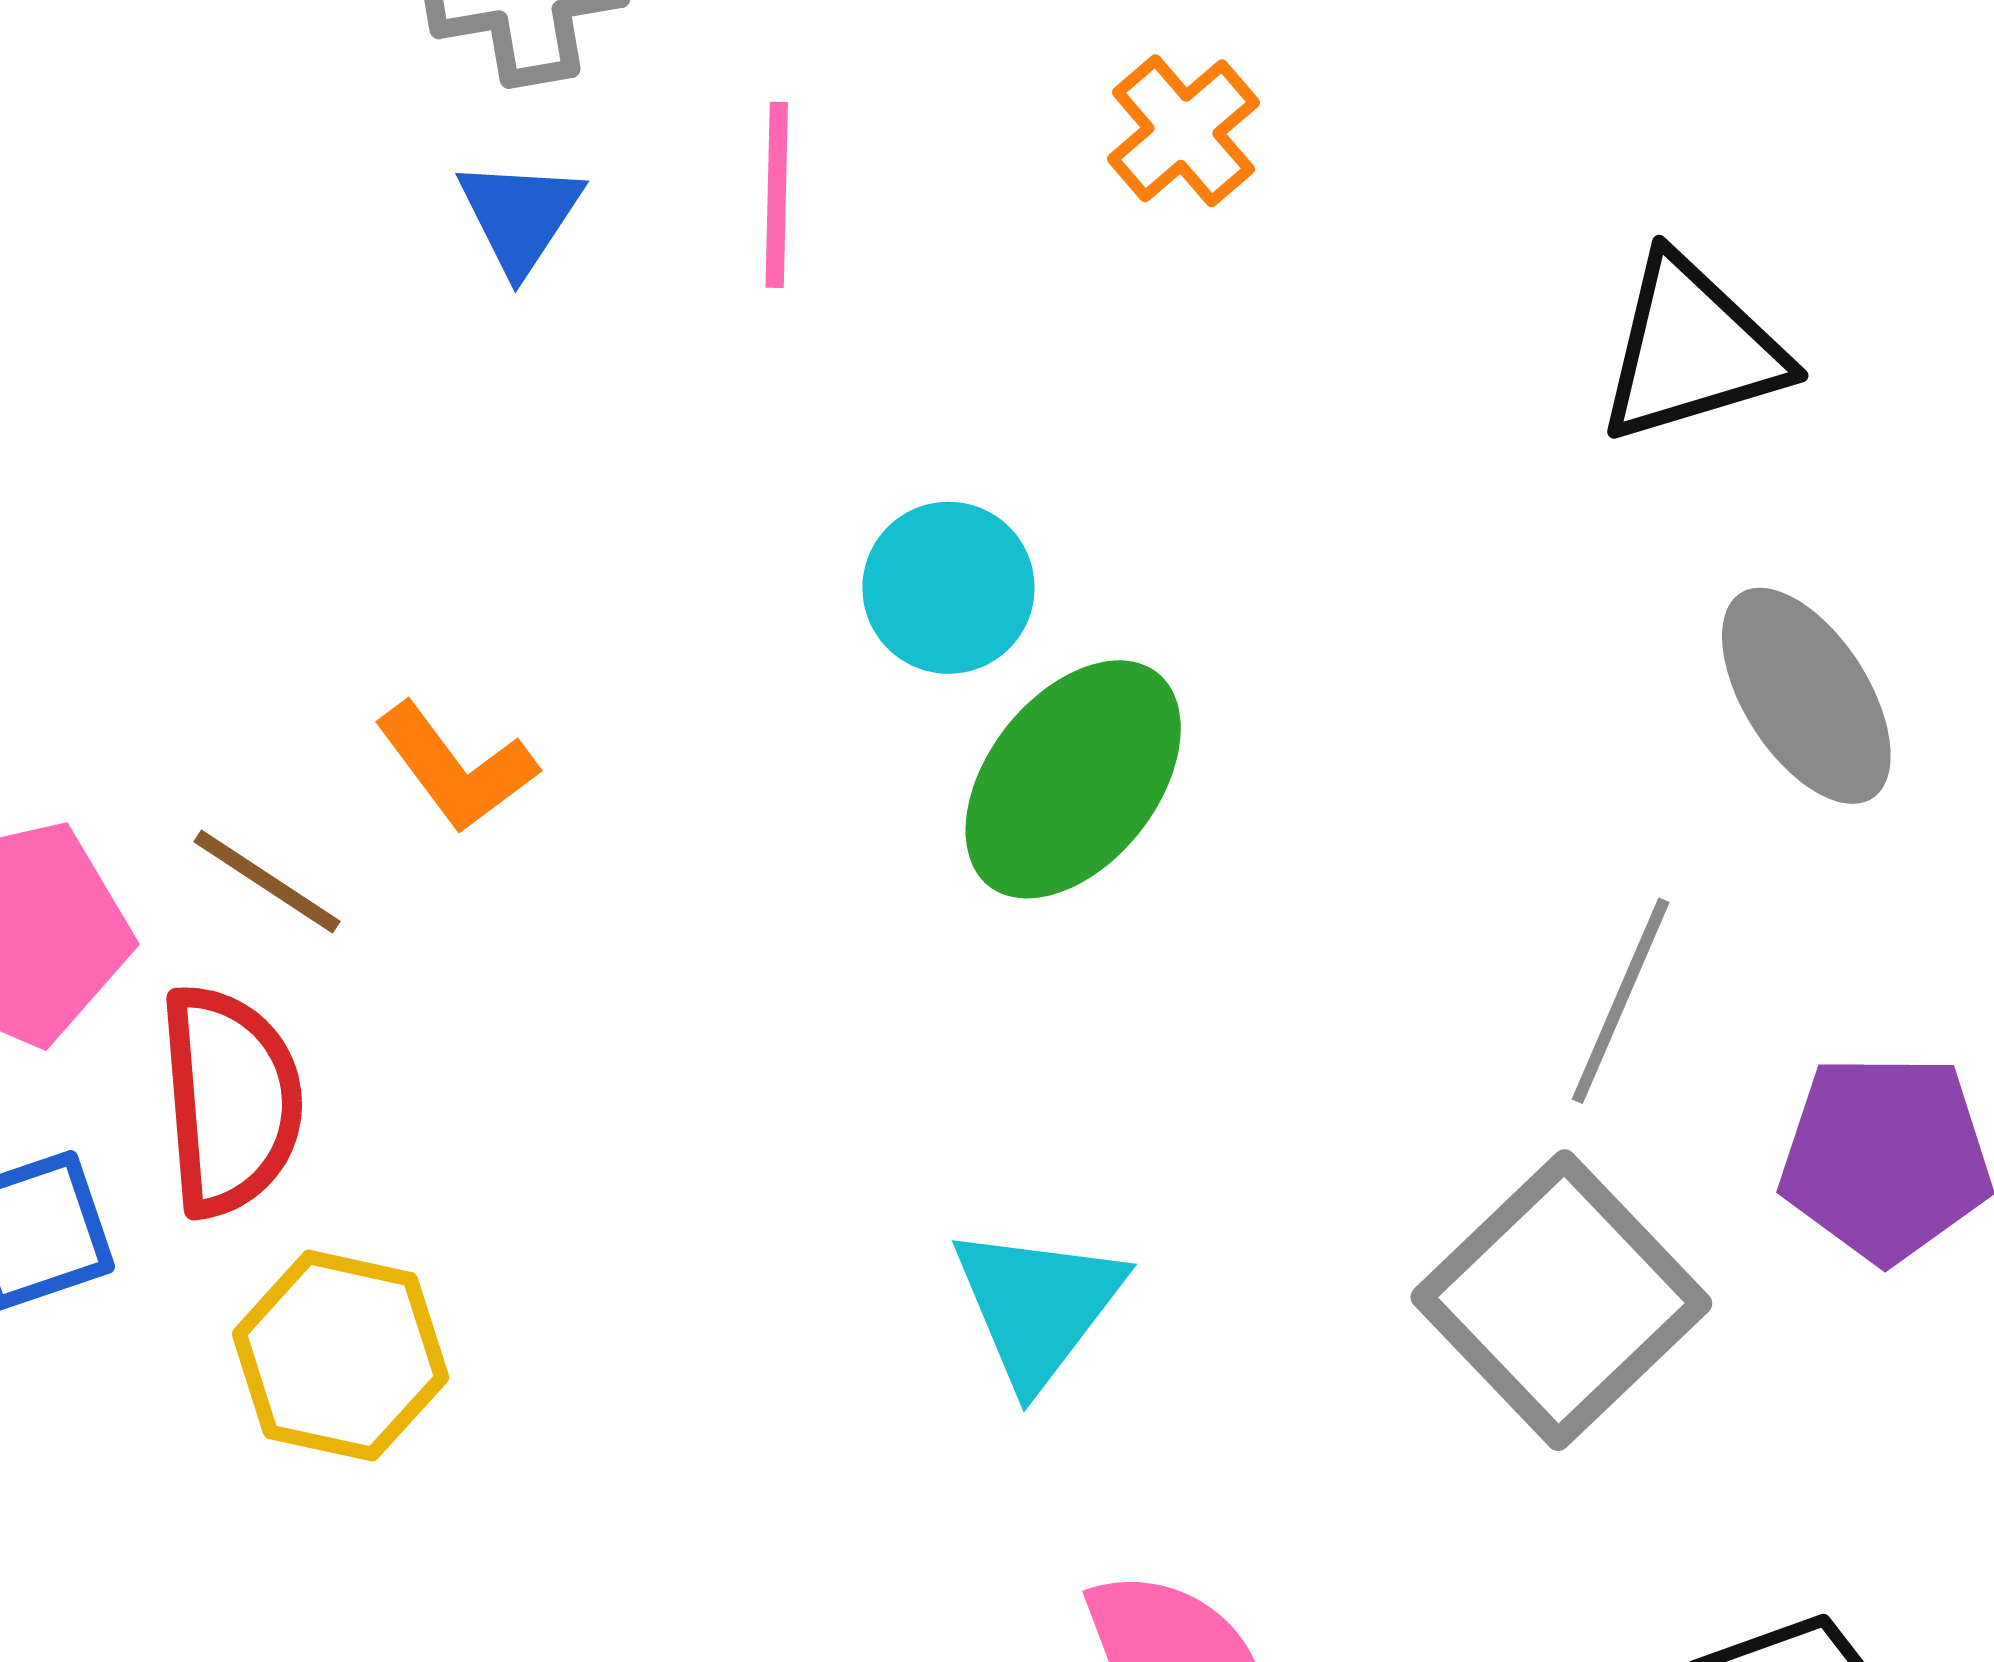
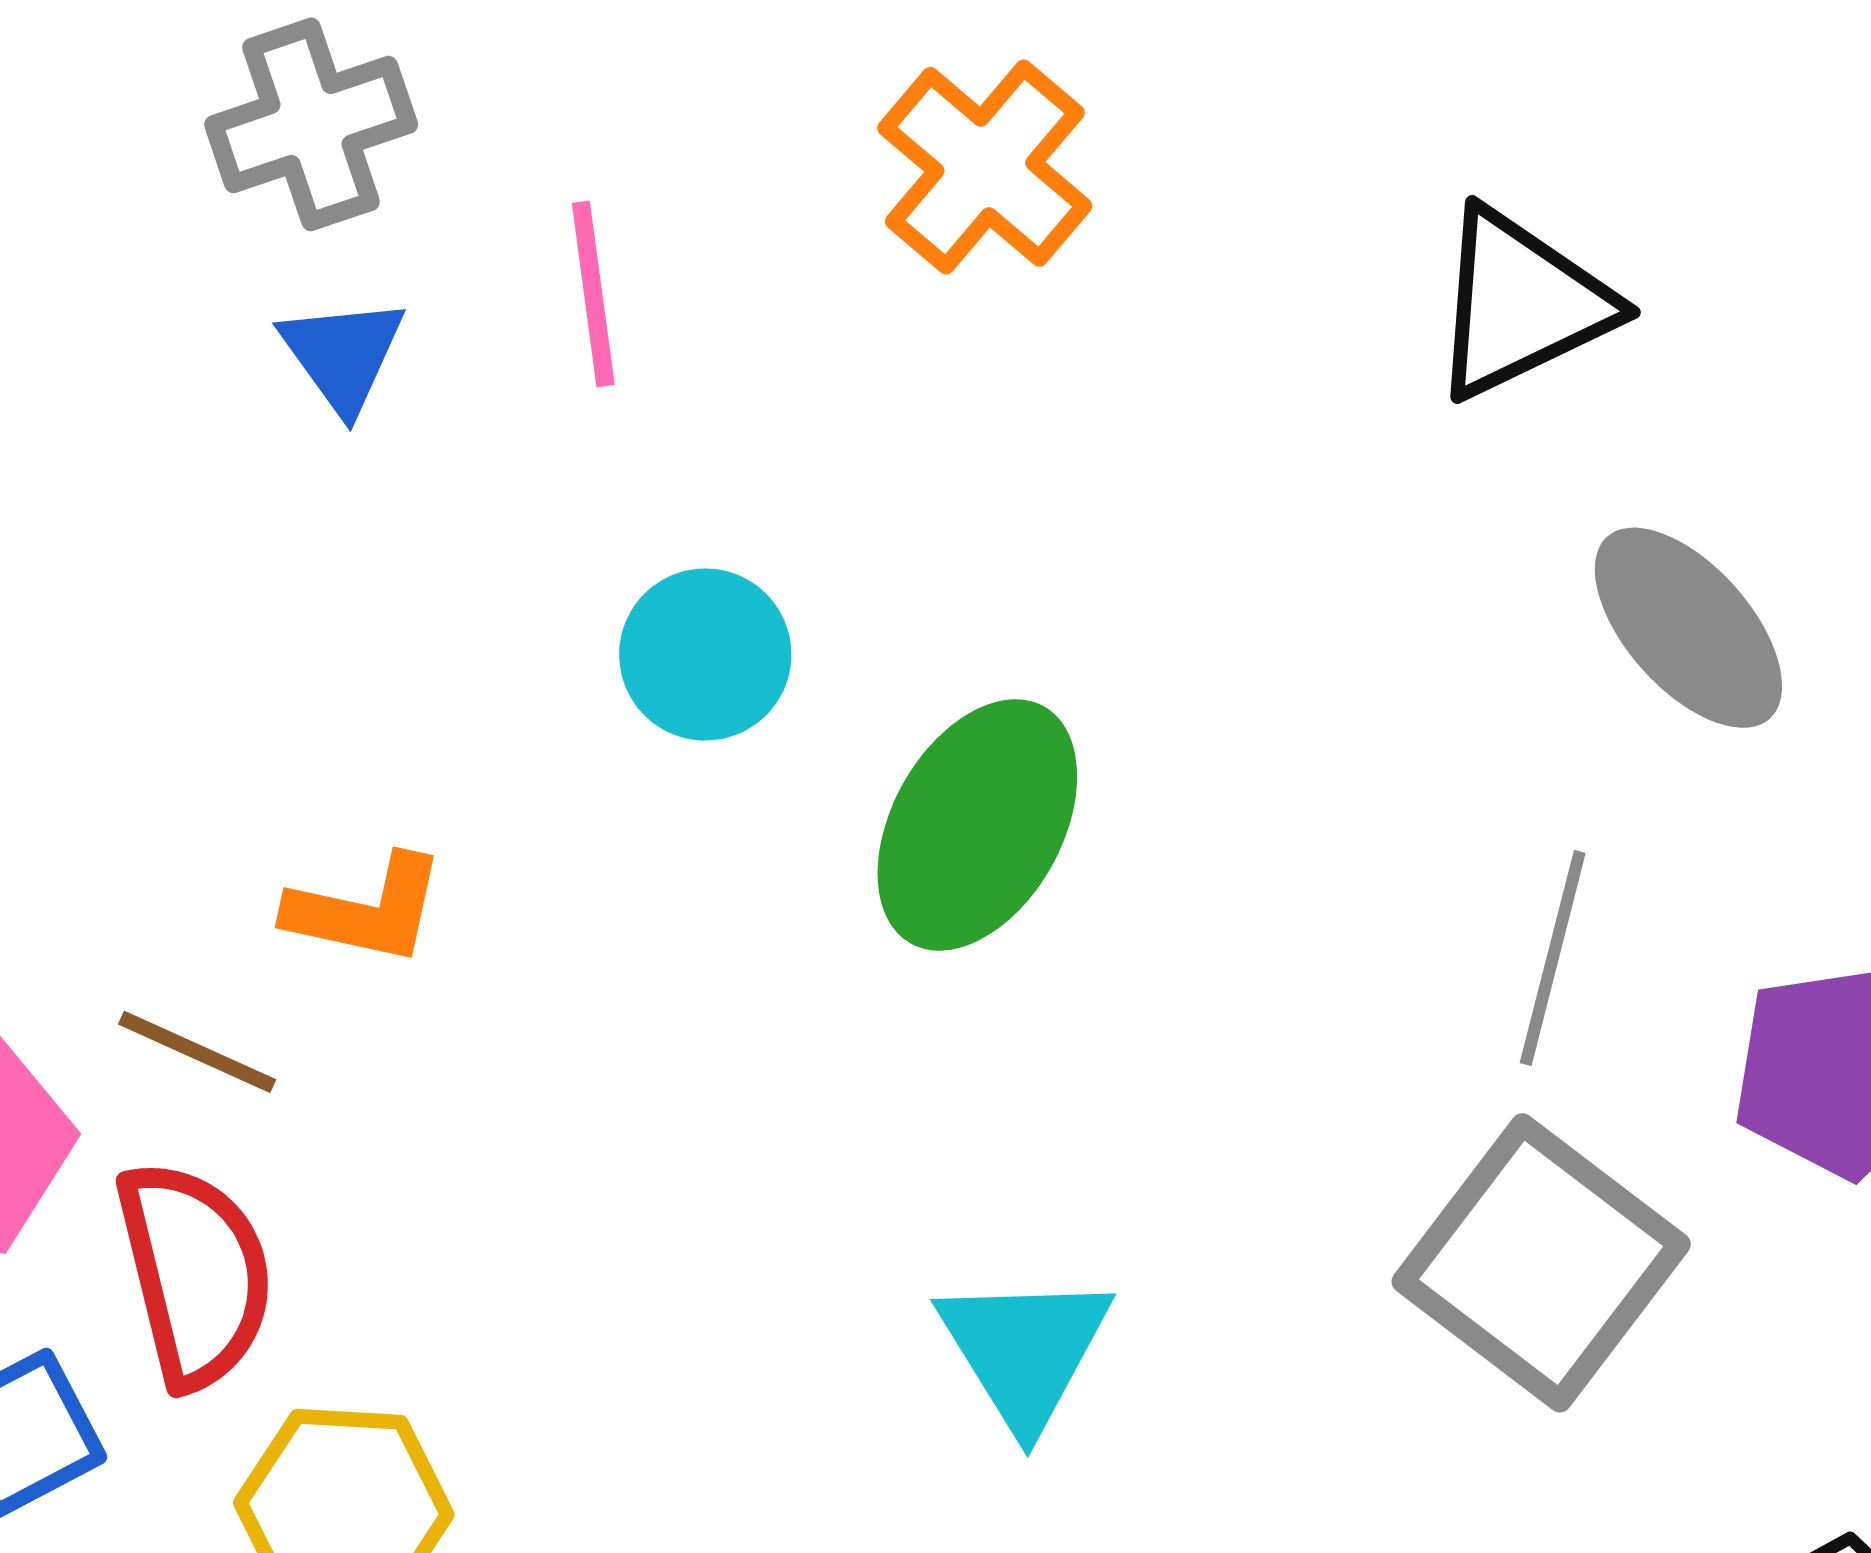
orange cross: (1183, 131) -> (985, 167), size x1.4
cyan circle: (948, 588) -> (705, 655), moved
orange L-shape: (456, 768) -> (366, 910), turned -32

